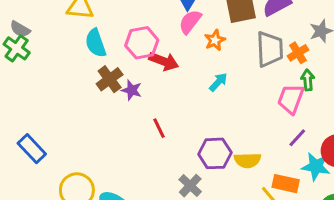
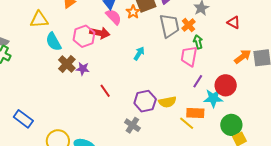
pink semicircle: (190, 22) -> (114, 17), turned 108
orange star: (215, 40) -> (133, 12), moved
red arrow: (164, 61) -> (100, 33), moved

